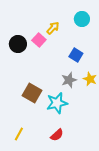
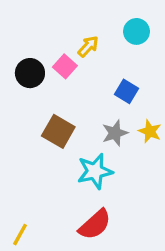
brown square: (32, 93) -> (58, 131), moved
yellow line: (19, 134) -> (20, 235), moved
red semicircle: (57, 135) -> (95, 225), size x1.5

